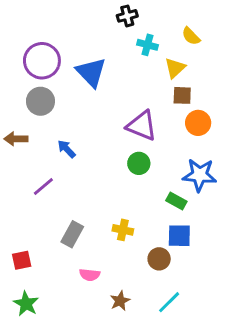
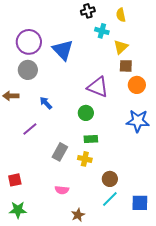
yellow semicircle: (191, 36) -> (121, 15), moved, turned 32
green circle: (139, 163) -> (86, 113), moved
green rectangle: (176, 201) -> (91, 139), moved, turned -32
gray rectangle: (72, 234) -> (60, 152), moved
blue square: (179, 236) -> (140, 203), moved
brown star: (120, 301) -> (78, 215), moved
cyan line: (169, 302) -> (110, 199), moved
green star: (26, 304) -> (18, 210), turned -30

